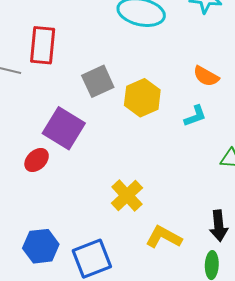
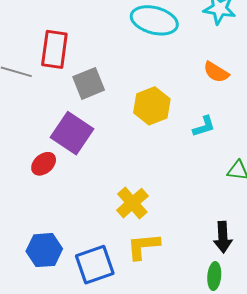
orange semicircle: (206, 76) -> (216, 72), moved
gray square: (98, 81) -> (89, 83), moved
yellow L-shape: (164, 237) -> (143, 246), moved, turned -36

